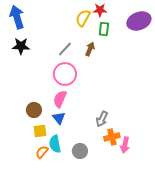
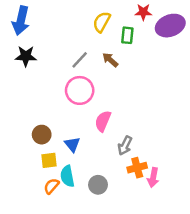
red star: (100, 10) -> (143, 12), moved
blue arrow: (17, 17) -> (21, 21), turned -150
brown arrow: (90, 49) -> (110, 60), turned -72
pink semicircle: (60, 99) -> (103, 121), moved

